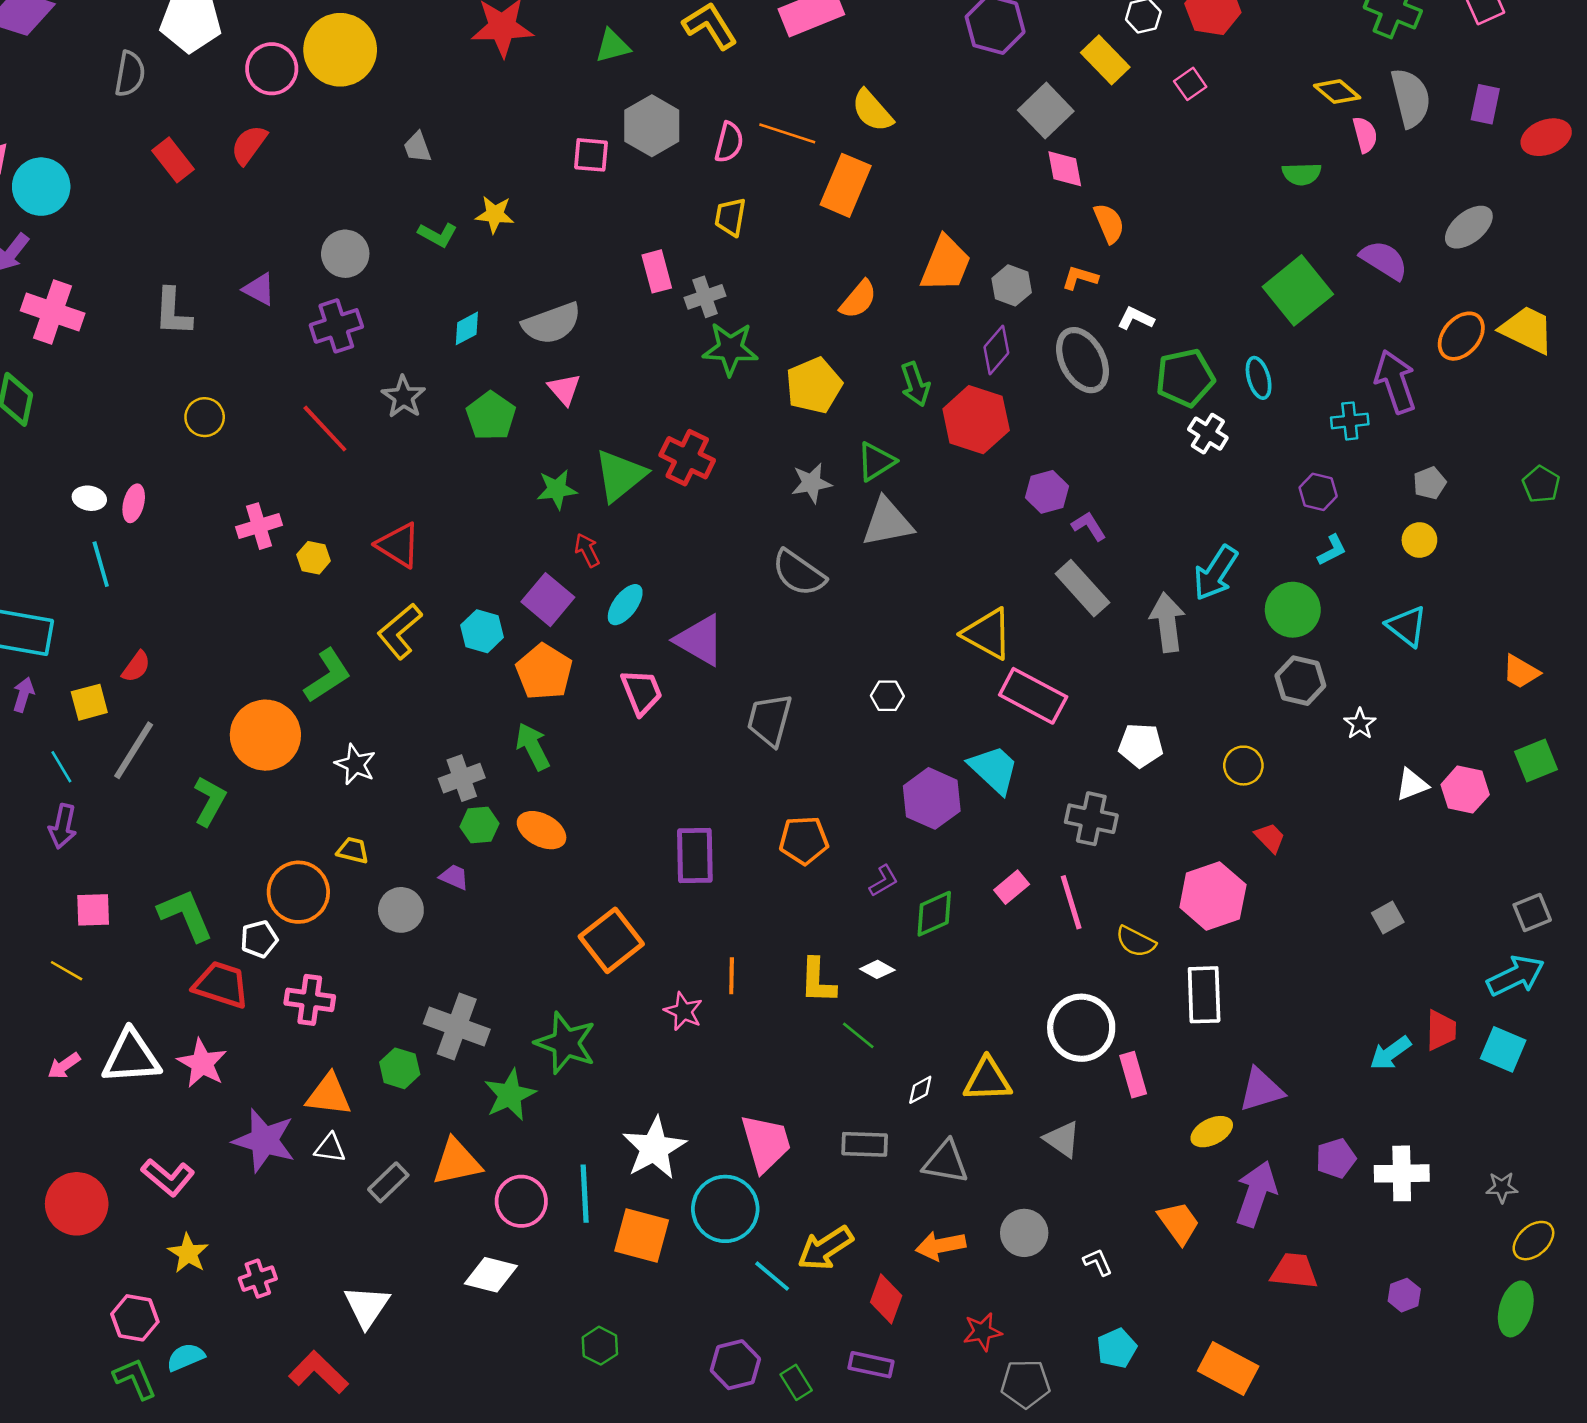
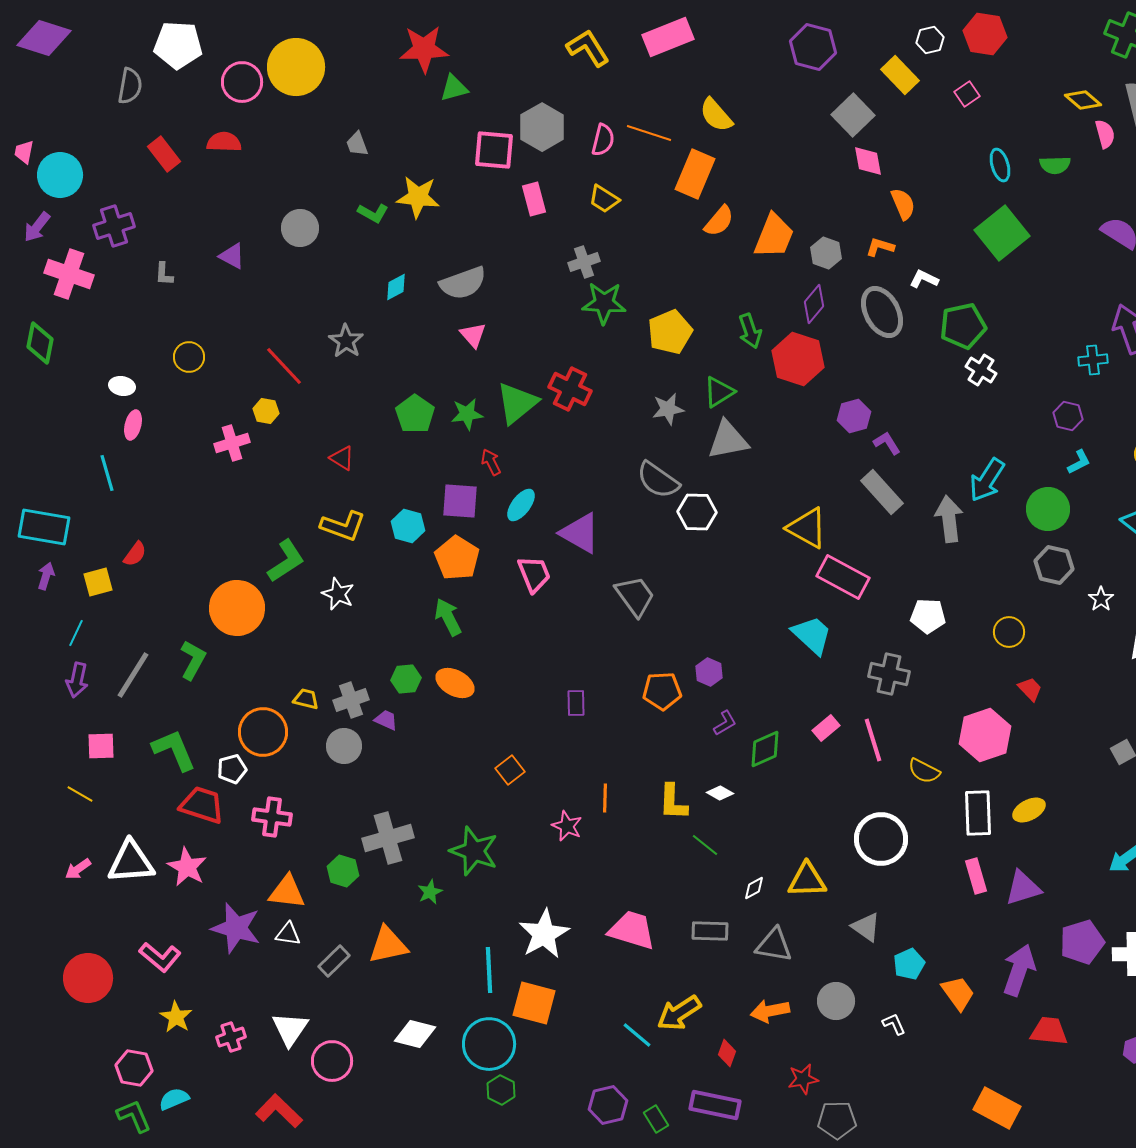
green triangle: (612, 46) -> (454, 88), moved
red semicircle: (249, 145) -> (224, 142), turned 56
pink square: (591, 155) -> (494, 150), size x1.4
yellow star: (495, 214) -> (418, 197), size x1.4
yellow trapezoid: (730, 217) -> (604, 199), turned -68
pink rectangle: (657, 271) -> (534, 199), moved
green square: (1298, 290) -> (1002, 233), moved
orange semicircle: (858, 299) -> (719, 221), moved
gray L-shape: (173, 312) -> (164, 274), size x0.6
purple cross: (336, 326) -> (114, 226), moved
cyan ellipse: (1259, 378) -> (1000, 165), moved
green pentagon: (491, 416) -> (415, 414), moved
white ellipse: (89, 498) -> (122, 386), moved
red triangle: (398, 545) -> (342, 458), size x0.7
yellow hexagon: (314, 558) -> (266, 411), moved
purple square: (548, 600) -> (460, 501), turned -36
yellow L-shape: (400, 631) -> (343, 526), turned -120
white hexagon: (887, 696) -> (697, 512), moved, size x1.5
gray trapezoid: (770, 720) -> (635, 596), turned 129
gray line: (134, 750) -> (133, 675), moved
white star: (355, 764) -> (338, 594), moved
cyan line: (61, 767) -> (76, 633), turned 56
gray cross: (462, 778) -> (351, 700), moved
purple hexagon: (932, 798) -> (709, 672), moved, size x0.6
purple rectangle: (695, 855) -> (576, 703), size x0.6
orange square: (611, 940) -> (510, 770), size x0.6
gray cross: (457, 1026) -> (388, 838), turned -36
pink rectangle: (1133, 1075) -> (976, 876), moved
green star: (510, 1095) -> (430, 892), size x0.6
yellow ellipse: (1212, 1132) -> (1029, 810), moved
pink trapezoid: (766, 1143) -> (632, 930), turned -57
purple pentagon: (1336, 1158) -> (1082, 942), size x1.4
pink circle: (521, 1201) -> (332, 1061), moved
cyan circle: (725, 1209) -> (489, 1044), moved
red diamond: (886, 1299) -> (727, 1053), size x0.7
white triangle: (367, 1306) -> (290, 1029), moved
cyan pentagon: (1117, 1348) -> (909, 964), moved
purple rectangle: (871, 1365) -> (715, 1105), size x1.4

